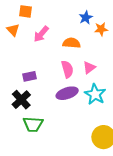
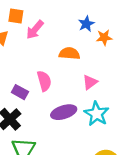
pink arrow: (41, 34) -> (35, 30), moved
pink semicircle: (67, 69) -> (44, 81), moved
purple rectangle: (30, 76) -> (20, 92), turned 40

